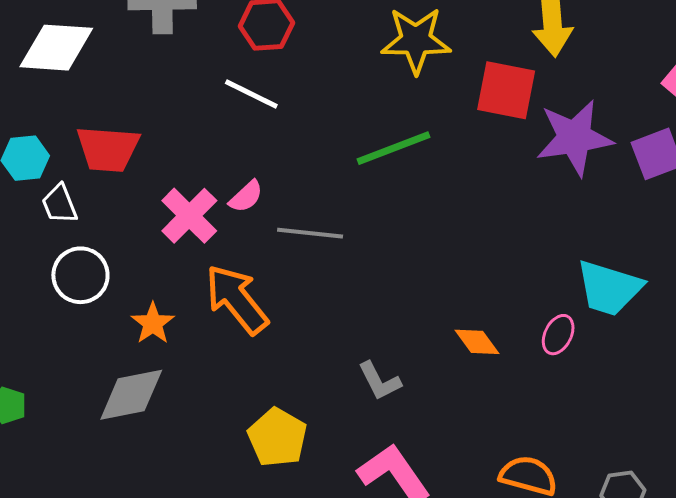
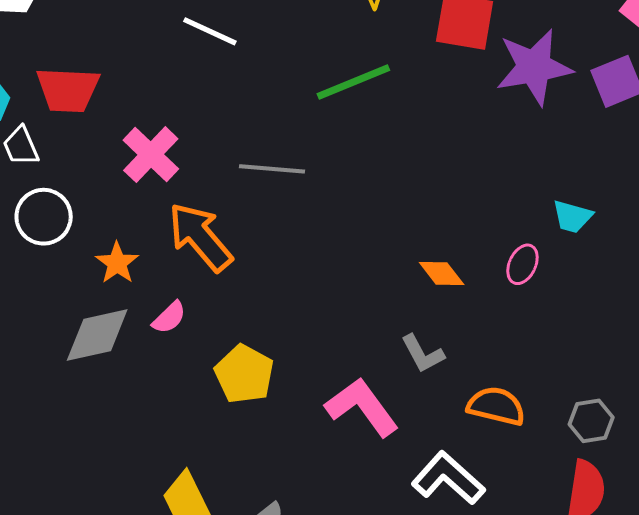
pink semicircle: (246, 196) -> (169, 317), moved
cyan trapezoid: (609, 288) -> (572, 217), size x0.6
gray L-shape: (380, 381) -> (423, 354), moved

